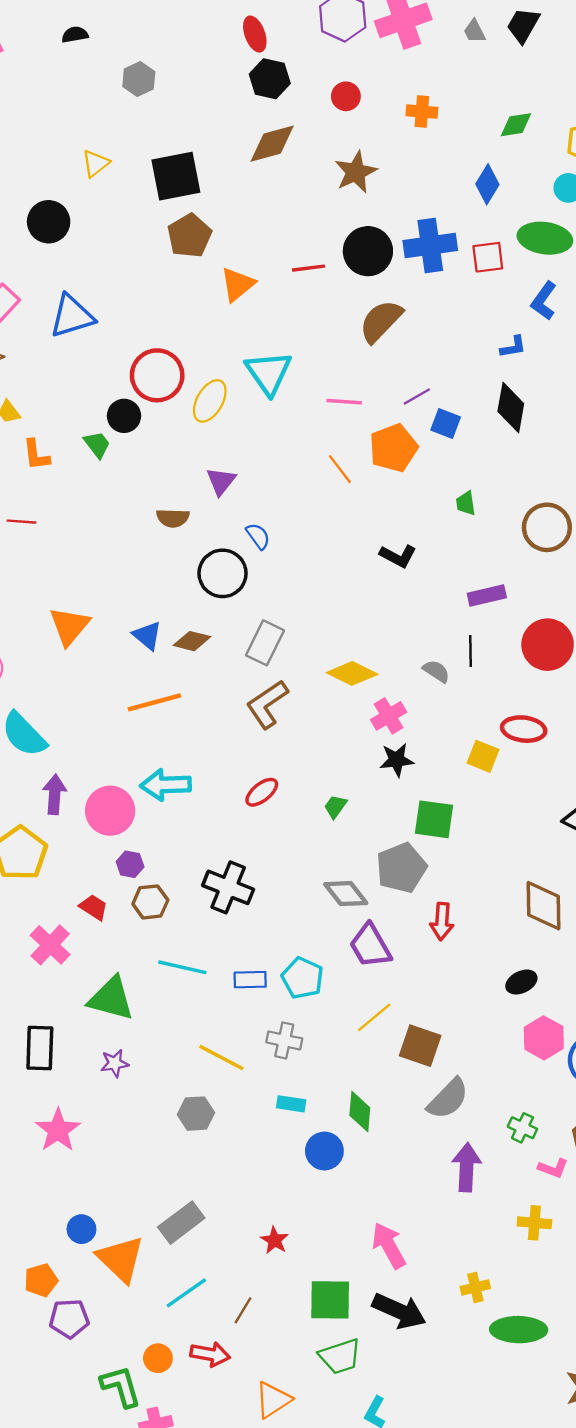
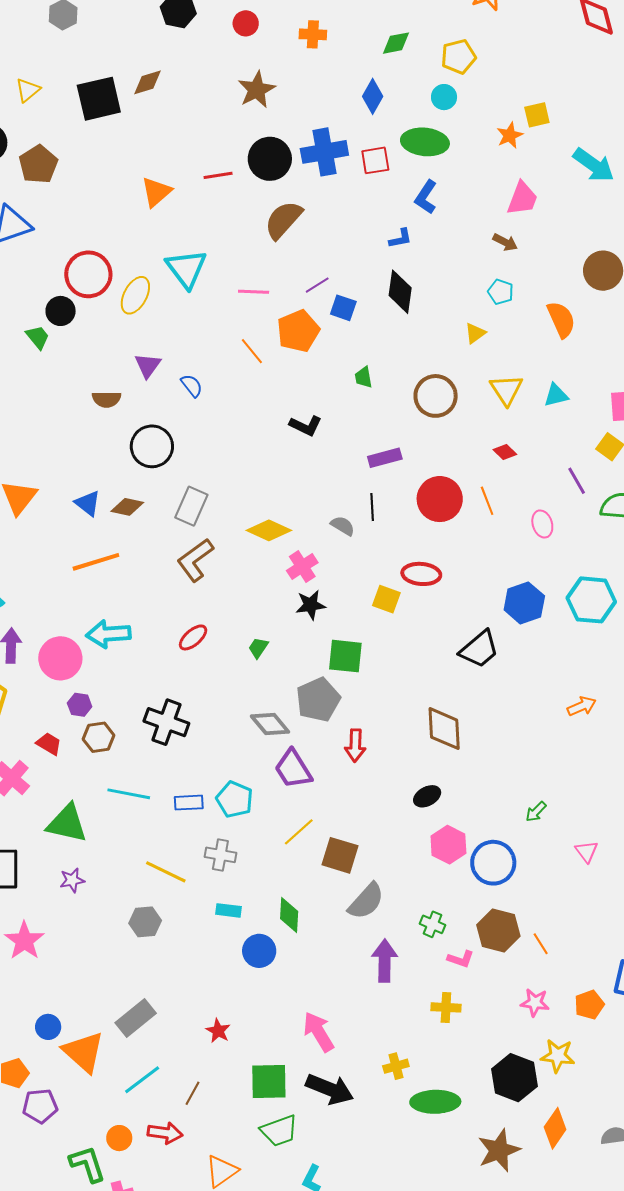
brown diamond: (272, 144) -> (148, 82), moved, size x0.7
brown pentagon: (189, 236) -> (38, 164), moved
blue semicircle: (258, 536) -> (192, 386), moved

